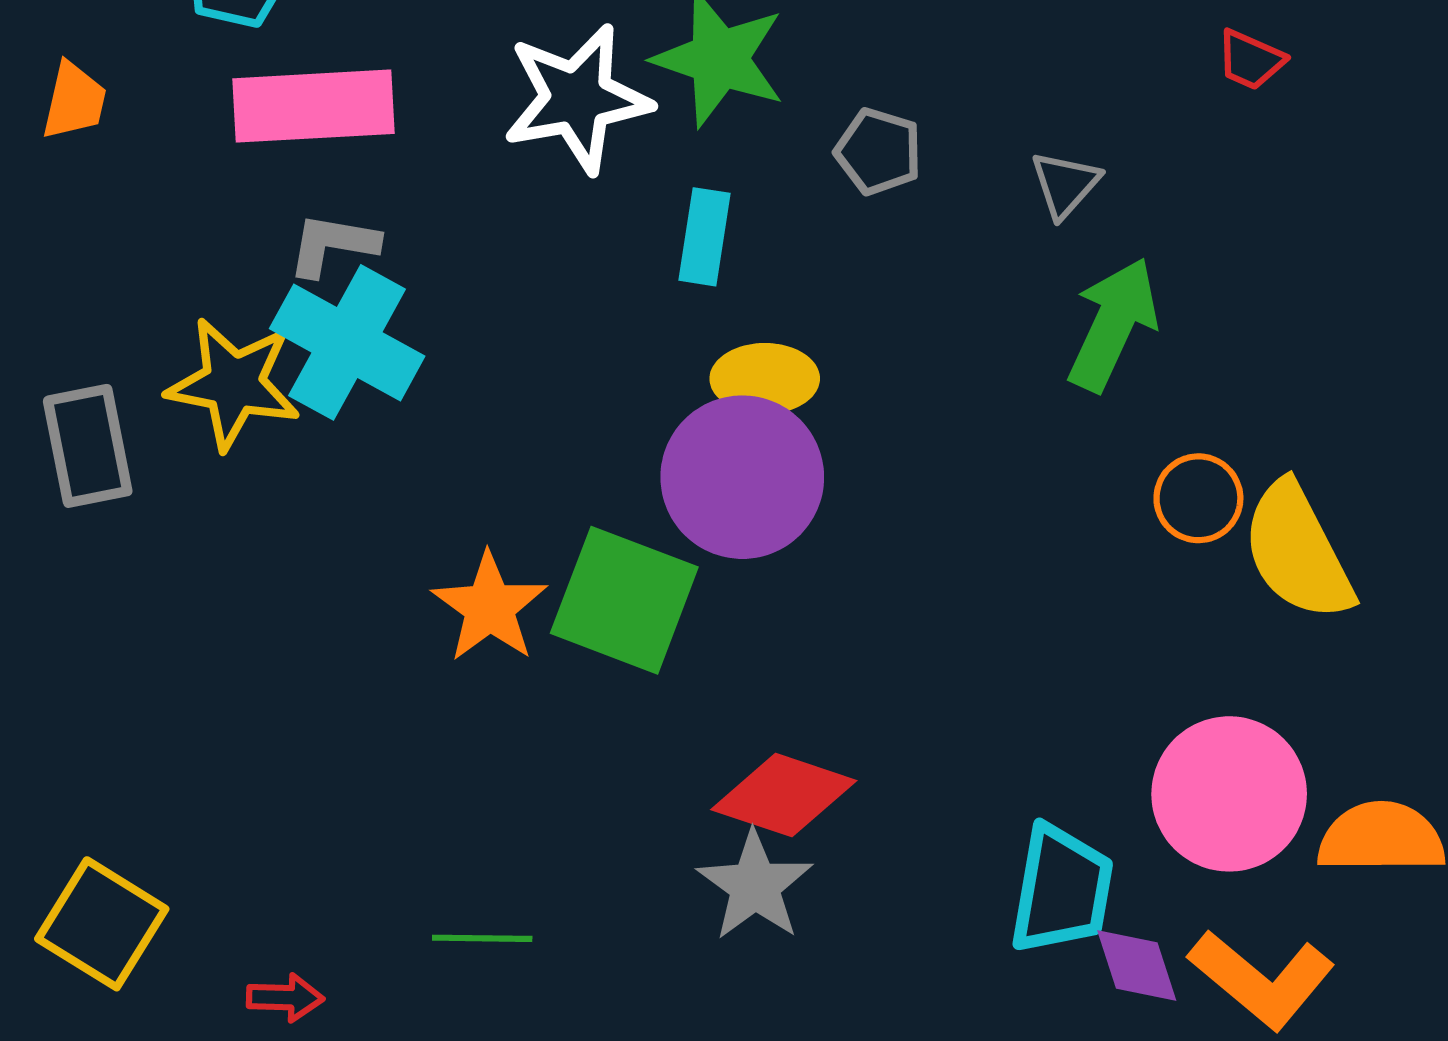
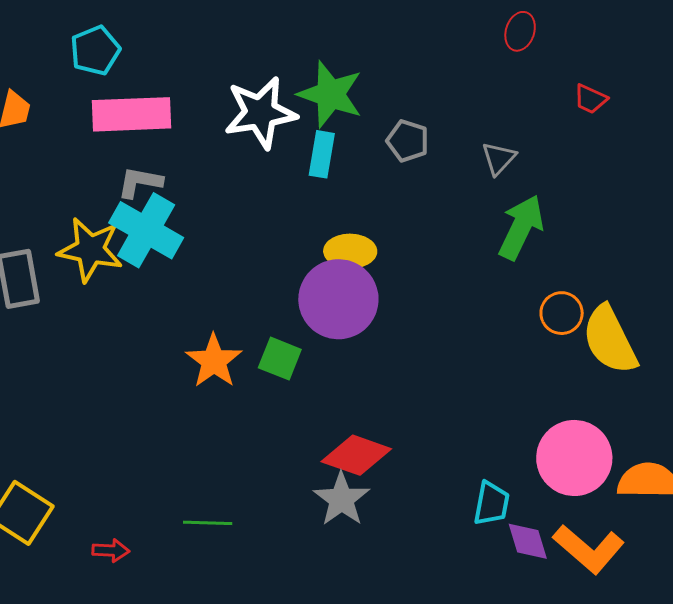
cyan rectangle: (705, 237) -> (322, 154), moved
green square: (624, 600) -> (280, 359), size x0.6
cyan trapezoid: (1062, 889) -> (492, 503), size x0.7

